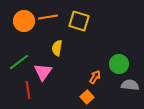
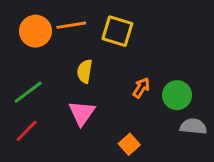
pink triangle: (43, 72) -> (82, 113), moved
orange arrow: (95, 77) -> (141, 88), moved
red line: (28, 90) -> (27, 131), moved, turned 54

